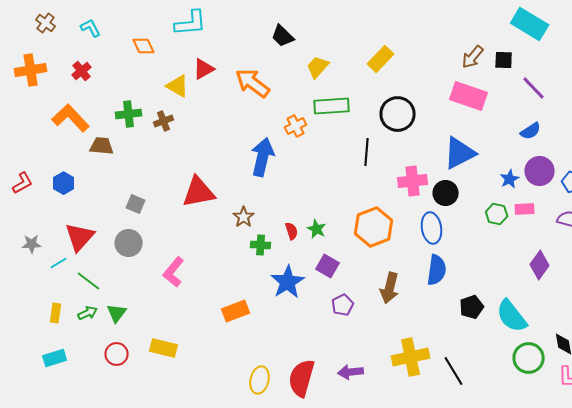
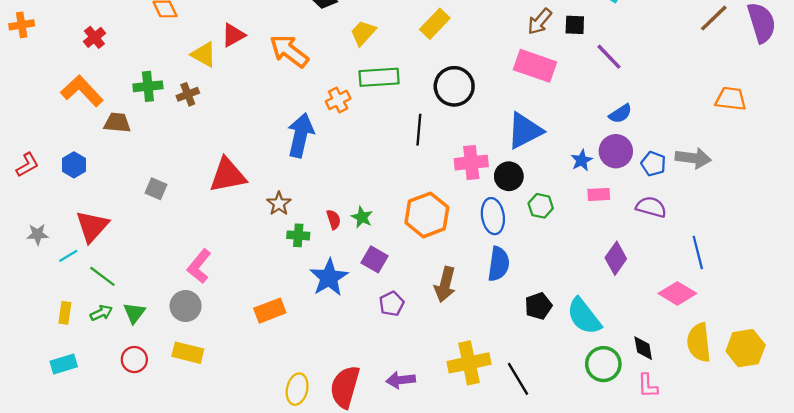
orange cross: (31, 70) -> (22, 25), moved, size x0.7
blue semicircle: (531, 131) -> (620, 114), moved
green hexagon: (497, 214) -> (541, 206), moved
gray circle: (129, 243) -> (186, 306), moved

